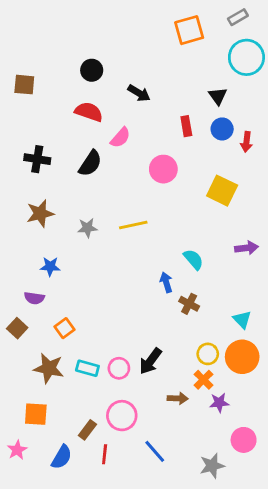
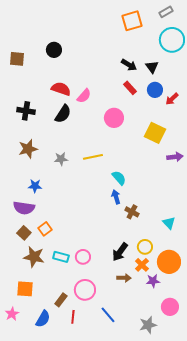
black circle: (92, 70) -> (54, 50), moved
black arrow: (139, 93) -> (129, 65), moved
red semicircle: (89, 112) -> (61, 89), moved
red rectangle: (186, 126) -> (130, 88), turned -32
red arrow: (246, 142) -> (172, 99), turned 40
purple arrow: (246, 248) -> (175, 157), moved
cyan semicircle: (193, 259) -> (119, 178), moved
purple semicircle: (34, 298) -> (24, 208), size x1.5
brown square: (17, 328) -> (24, 233), moved
orange circle: (242, 357) -> (169, 262), moved
black arrow: (150, 361) -> (120, 252), moved

